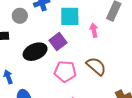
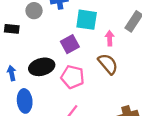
black ellipse: (35, 52) -> (42, 67), moved
brown semicircle: (96, 66) -> (108, 64), moved

